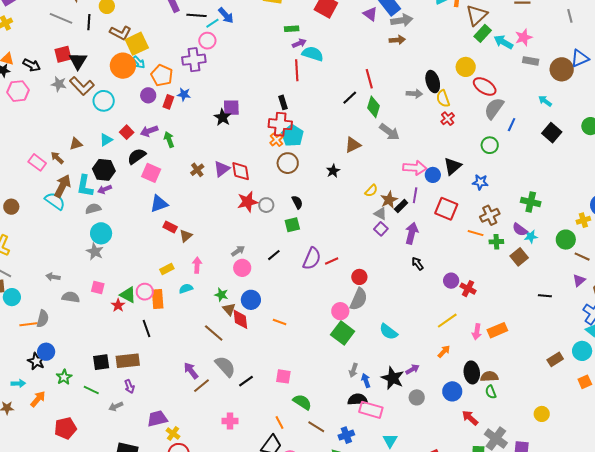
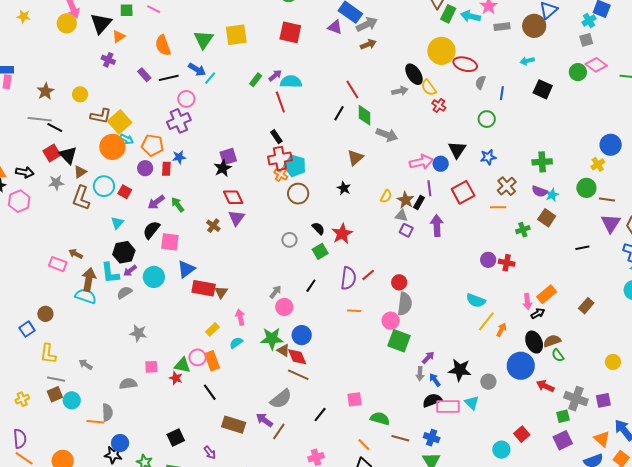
black line: (89, 22) -> (55, 127), moved, turned -49
cyan line: (212, 23) -> (210, 78), moved
green rectangle: (292, 29) -> (256, 80), moved, turned -32
yellow circle: (466, 67) -> (441, 51), size x1.4
brown L-shape: (82, 86) -> (81, 198), moved, turned 80
cyan arrow: (545, 101) -> (527, 61), turned -32
gray semicircle: (494, 108) -> (480, 83), size x0.6
black star: (223, 117) -> (223, 168), turned 30
red square: (127, 132) -> (125, 192), moved
brown triangle: (76, 144) -> (80, 172), moved
red diamond: (241, 171) -> (233, 197), moved
red star: (248, 202) -> (342, 234), moved
red square: (446, 209) -> (463, 192), turned -35
red rectangle: (170, 227) -> (204, 288), size x1.6
cyan circle: (101, 233) -> (154, 277), moved
green cross: (496, 242) -> (523, 230), moved
black arrow: (417, 264) -> (538, 313), moved, turned 112
gray arrow: (53, 277) -> (86, 365), moved, turned 40
purple triangle: (579, 280) -> (611, 223), size x1.5
green star: (221, 295) -> (272, 339), size x1.6
yellow line: (447, 321) -> (486, 321), moved
orange line: (280, 322) -> (354, 311), moved
orange line: (28, 324) -> (95, 422), turned 30
cyan semicircle: (388, 332) -> (476, 301), moved
brown line: (214, 333) -> (298, 375), moved
brown rectangle: (555, 359) -> (586, 306), moved
brown rectangle: (128, 361) -> (234, 425), moved, turned 40
gray semicircle: (225, 366) -> (281, 399), moved, turned 110
purple arrow: (412, 369) -> (428, 357), moved
blue circle: (452, 391) -> (521, 366), size x1.4
blue cross: (346, 435) -> (432, 438), turned -35
cyan triangle: (390, 441) -> (472, 403), moved

